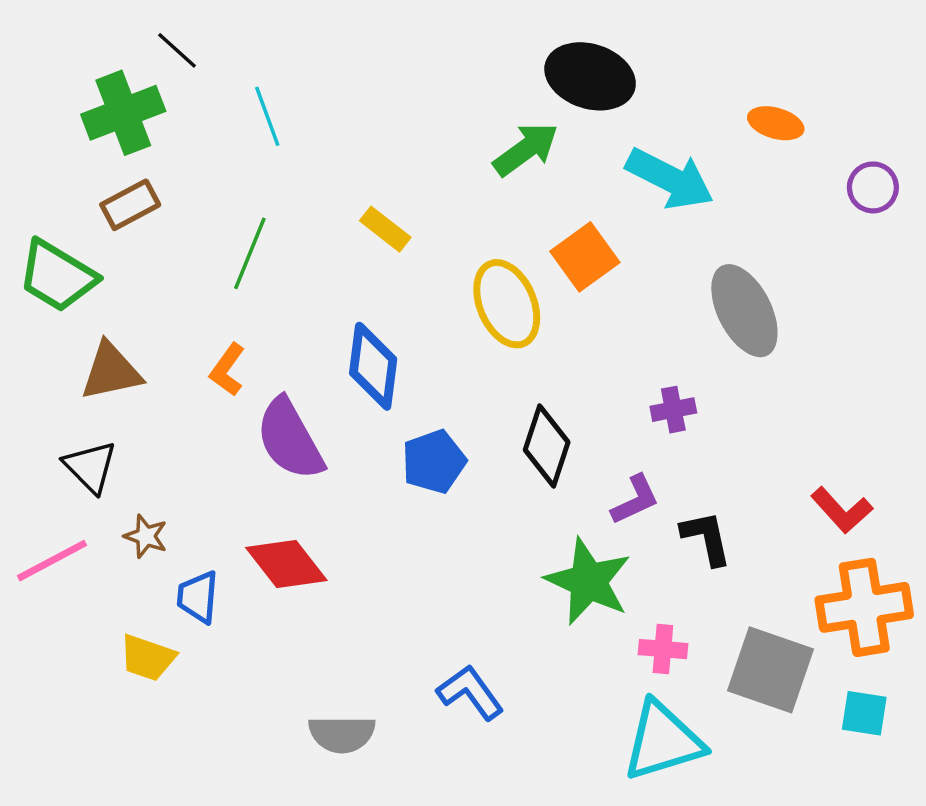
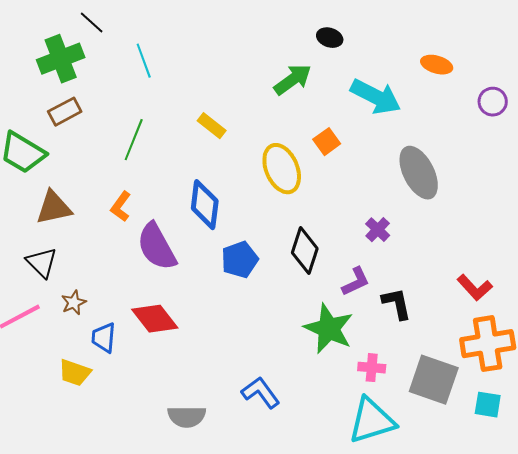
black ellipse: (590, 76) -> (330, 38), size x0.5
orange square: (585, 257) -> (327, 142), size x0.7
purple cross: (673, 410) -> (378, 230), turned -35
brown star: (146, 536) -> (74, 303), turned 30

